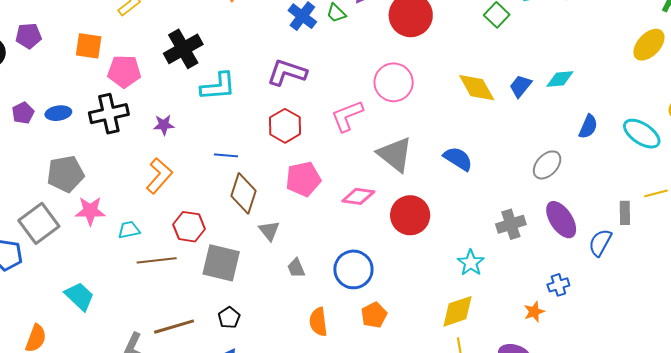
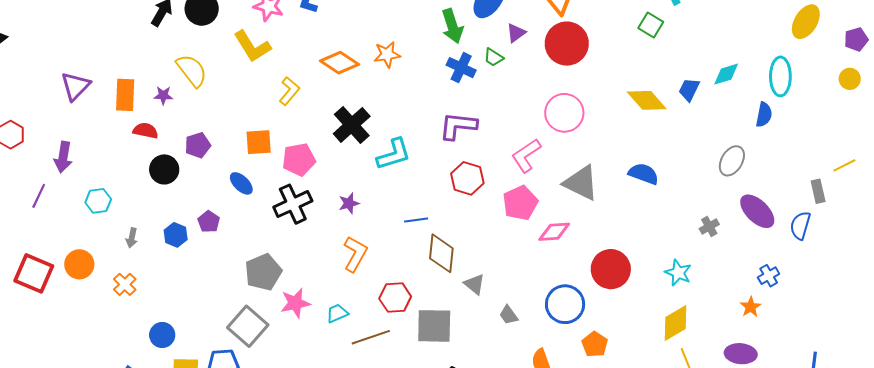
blue ellipse: (58, 113) -> (241, 183), moved, turned 65
cyan ellipse: (642, 134) -> (780, 76), moved, turned 69
pink pentagon: (303, 179) -> (520, 203), moved
red circle: (410, 215) -> (611, 269), moved
gray cross: (511, 224) -> (709, 226), size x0.7

